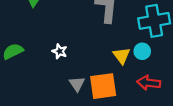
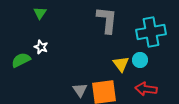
white star: (60, 51) -> (41, 47), moved

